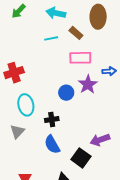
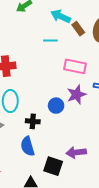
brown rectangle: (76, 33) -> (78, 29), moved
blue circle: (66, 93) -> (56, 106), moved
black square: (81, 158) -> (53, 166), turned -30

